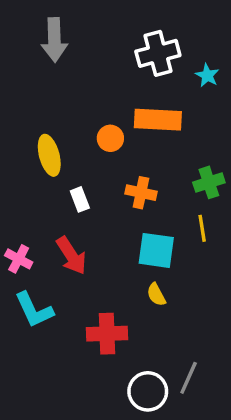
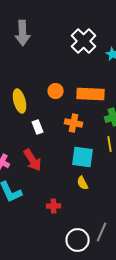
white cross: (158, 53) -> (84, 41), turned -30
orange rectangle: (158, 120) -> (91, 94), moved
red cross: (107, 334) -> (54, 206), size x0.6

